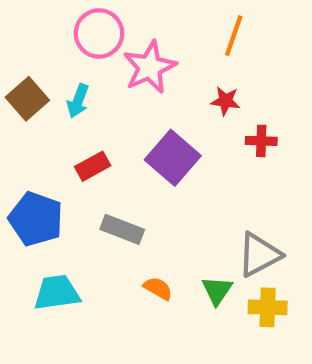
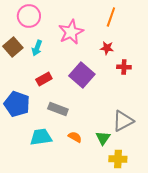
pink circle: (99, 33) -> (29, 16), moved
cyan trapezoid: (57, 293) -> (41, 137), moved
yellow cross: (268, 307) -> (118, 159), moved

